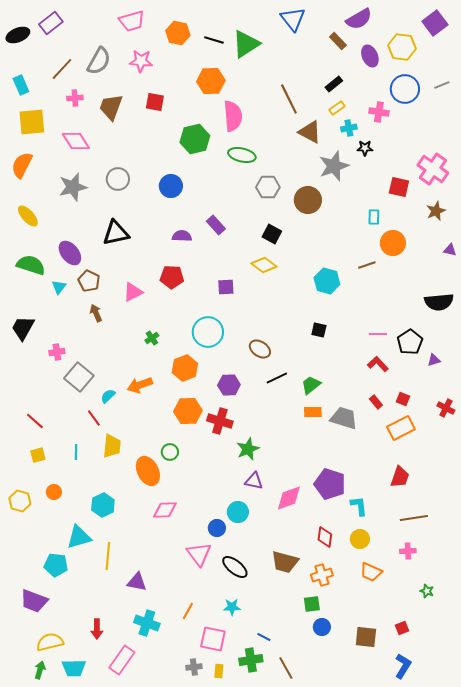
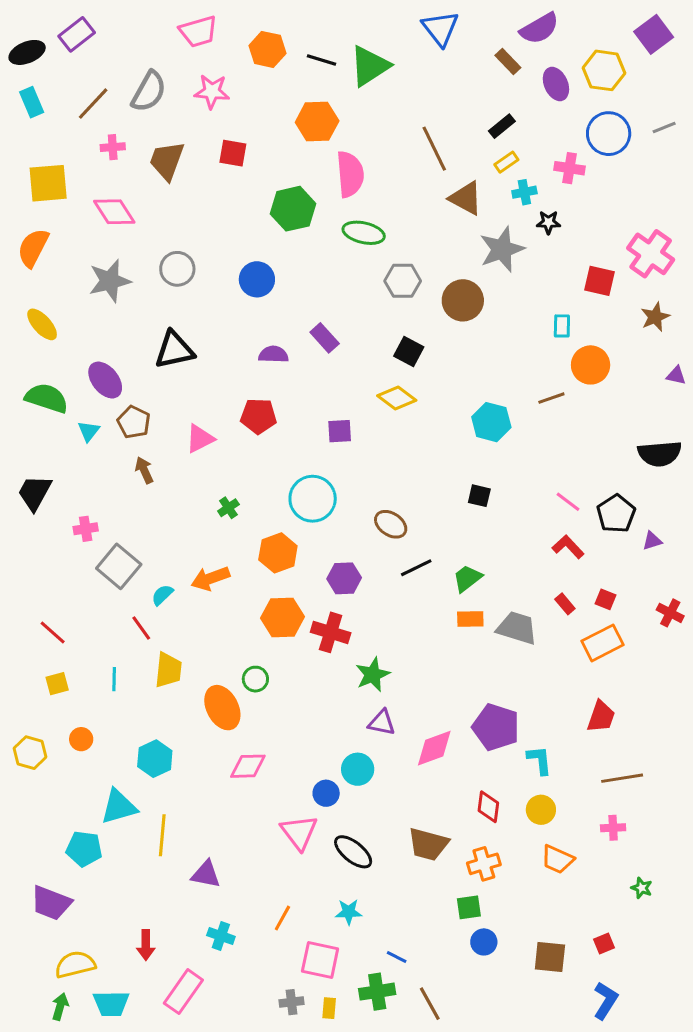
cyan rectangle: (21, 85) -> (32, 102), moved
pink line: (378, 334) -> (568, 502), turned 36
cyan cross: (147, 623) -> (221, 936), size x0.7

